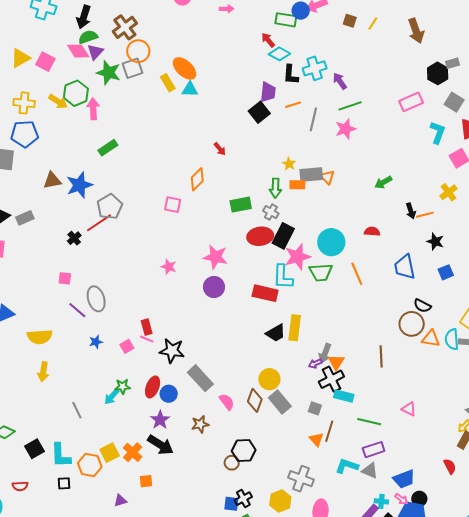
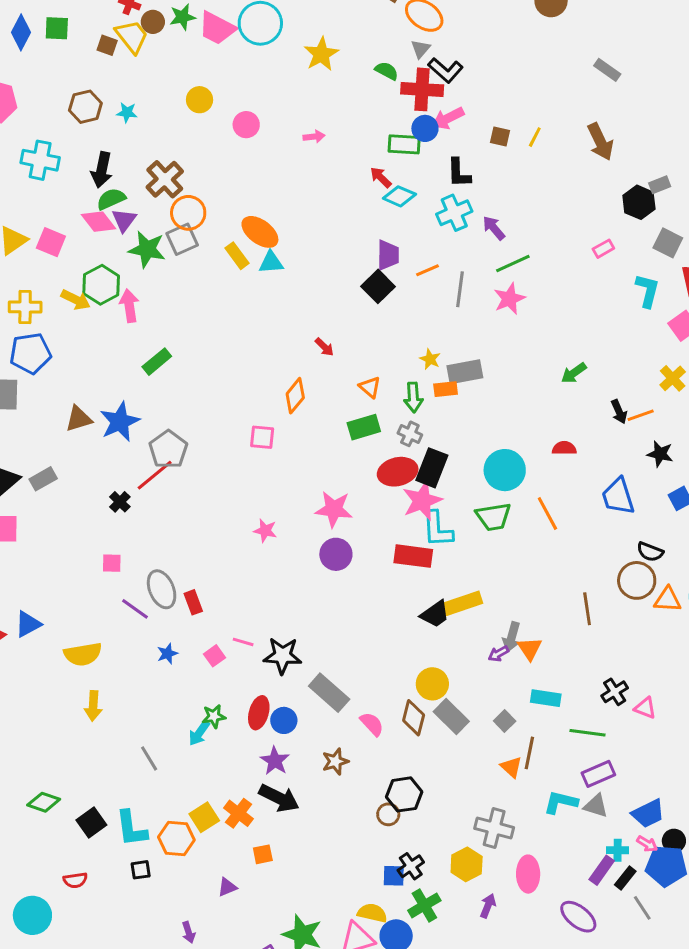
black L-shape: (291, 75) -> (459, 173), moved
pink rectangle: (411, 102) -> (603, 249), size x0.6
orange triangle: (327, 177) -> (370, 387), moved
pink star: (298, 257) -> (422, 501), moved
red rectangle: (147, 327) -> (193, 602), moved
yellow rectangle: (295, 328) -> (462, 603), turned 70
brown line: (381, 356) -> (587, 609), moved
black cross: (331, 379) -> (615, 692), moved, size x0.7
gray square: (315, 408) -> (505, 721), turned 32

